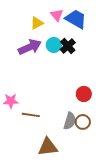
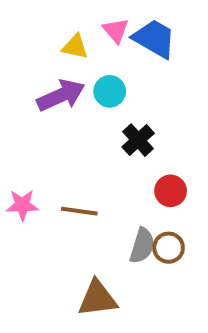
yellow triangle: (37, 23) -> (75, 47), turned 40
black cross: (68, 46) -> (138, 140), moved
brown line: (31, 115) -> (79, 211), moved

